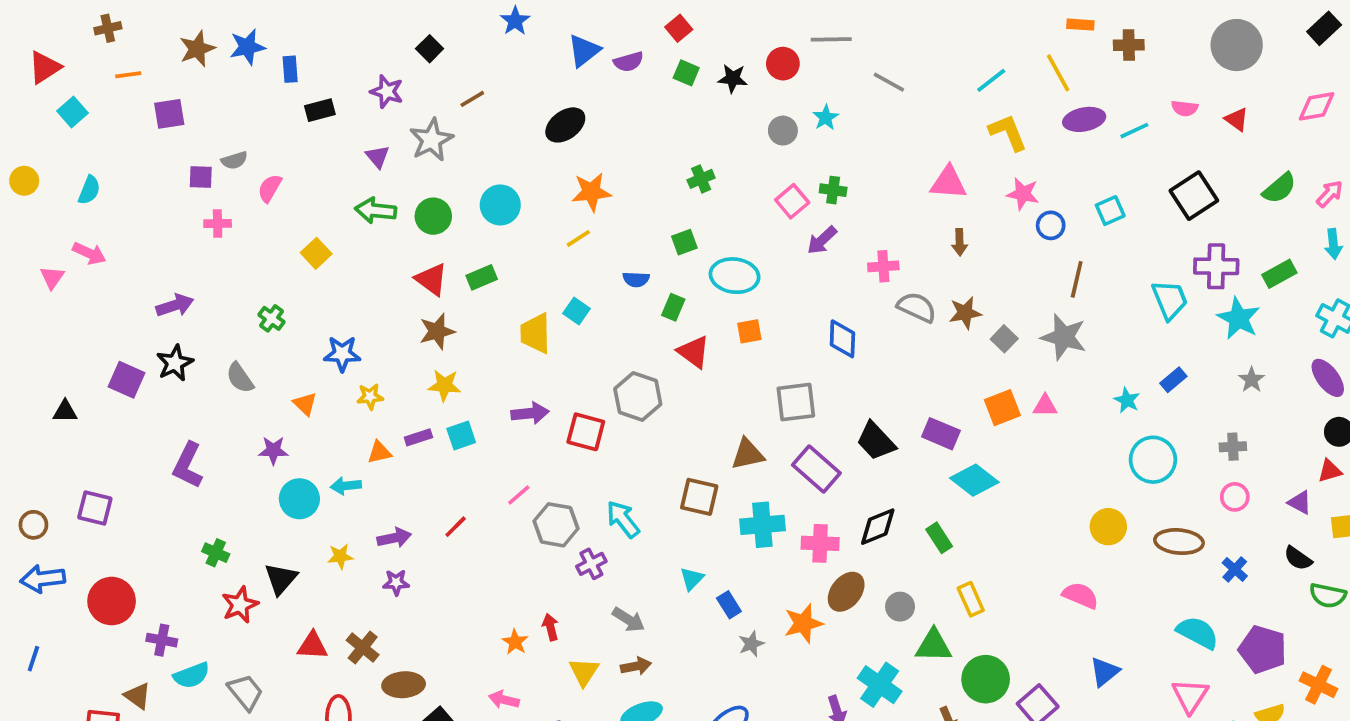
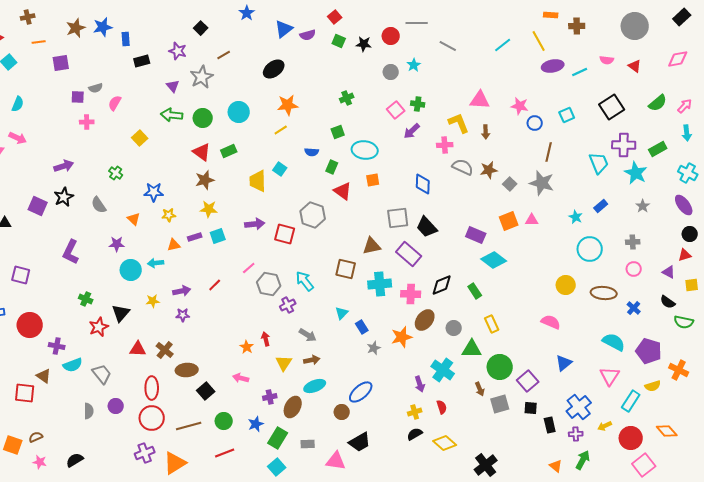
yellow L-shape: (1008, 132) -> (459, 123), moved
black trapezoid: (876, 441) -> (427, 227), moved

